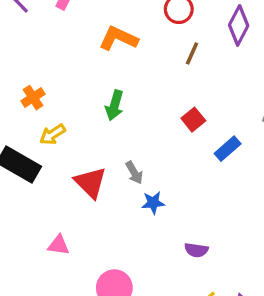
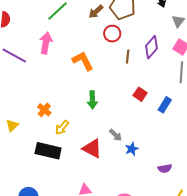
purple diamond: (239, 25) -> (152, 47), moved, turned 30
orange L-shape: (118, 38) -> (83, 61), turned 55

